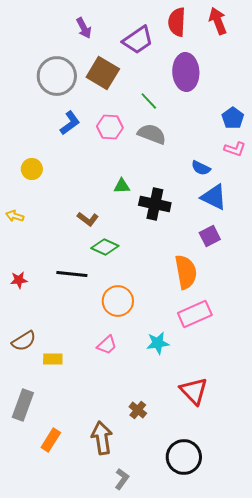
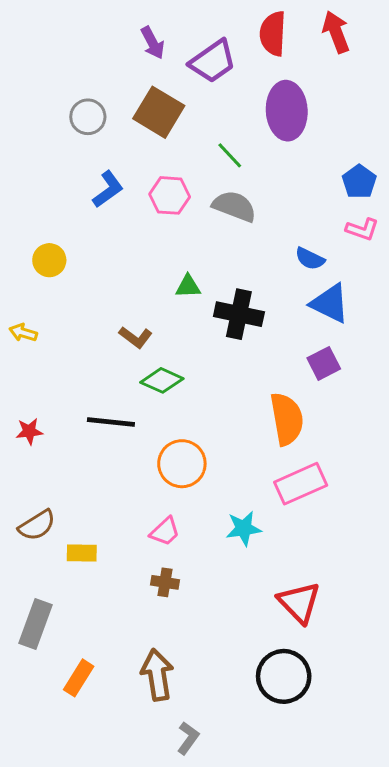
purple arrow: (84, 28) -> (153, 43), moved
gray circle: (57, 76) -> (88, 117), size x0.6
brown cross: (138, 410) -> (165, 582), moved, turned -30
black circle: (184, 457) -> (284, 676), moved

